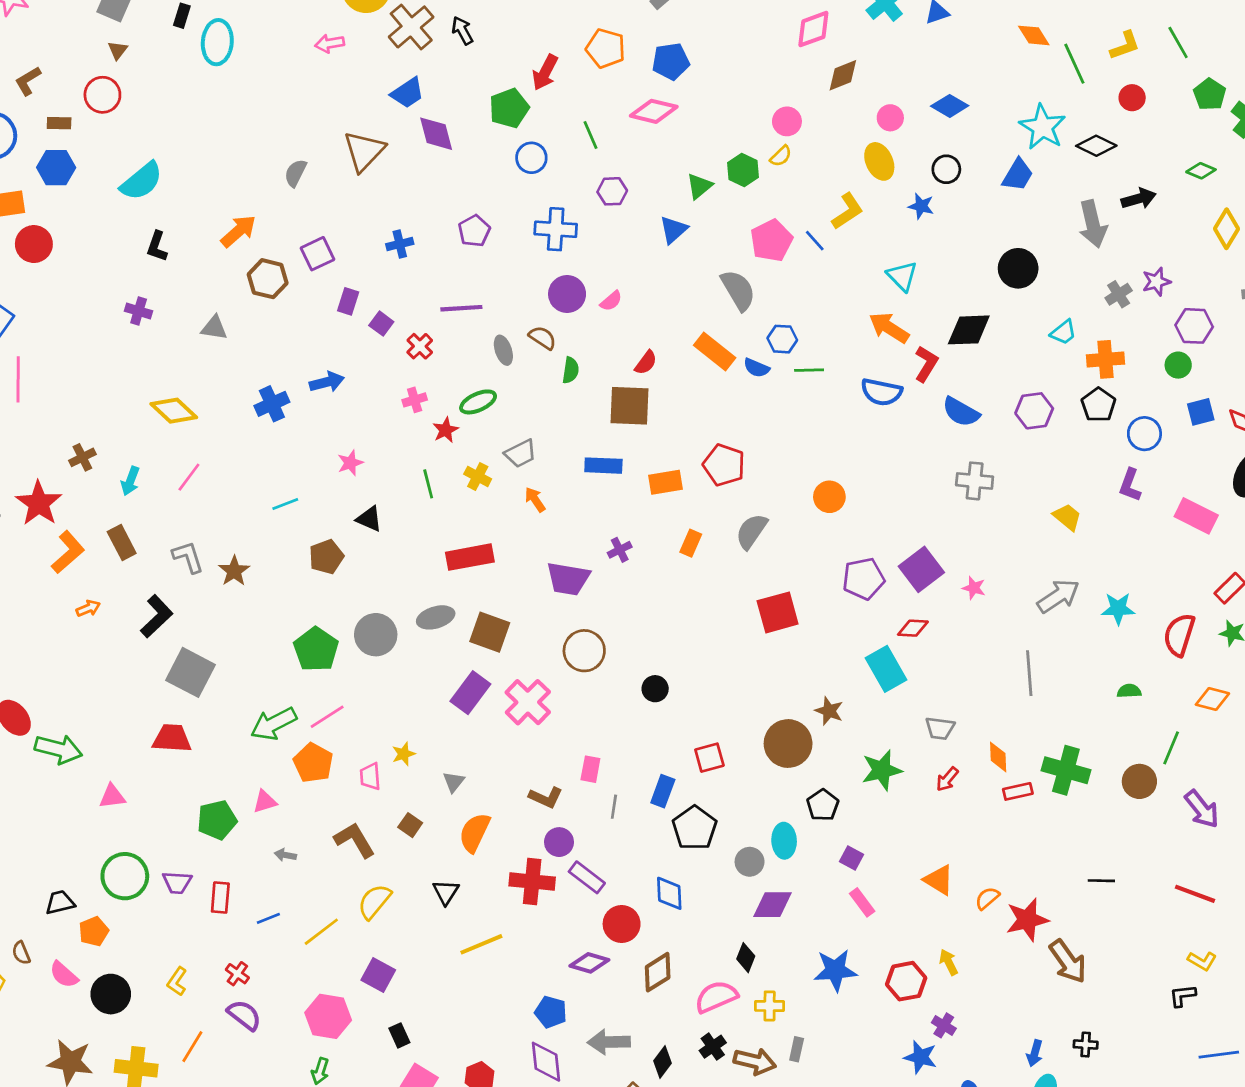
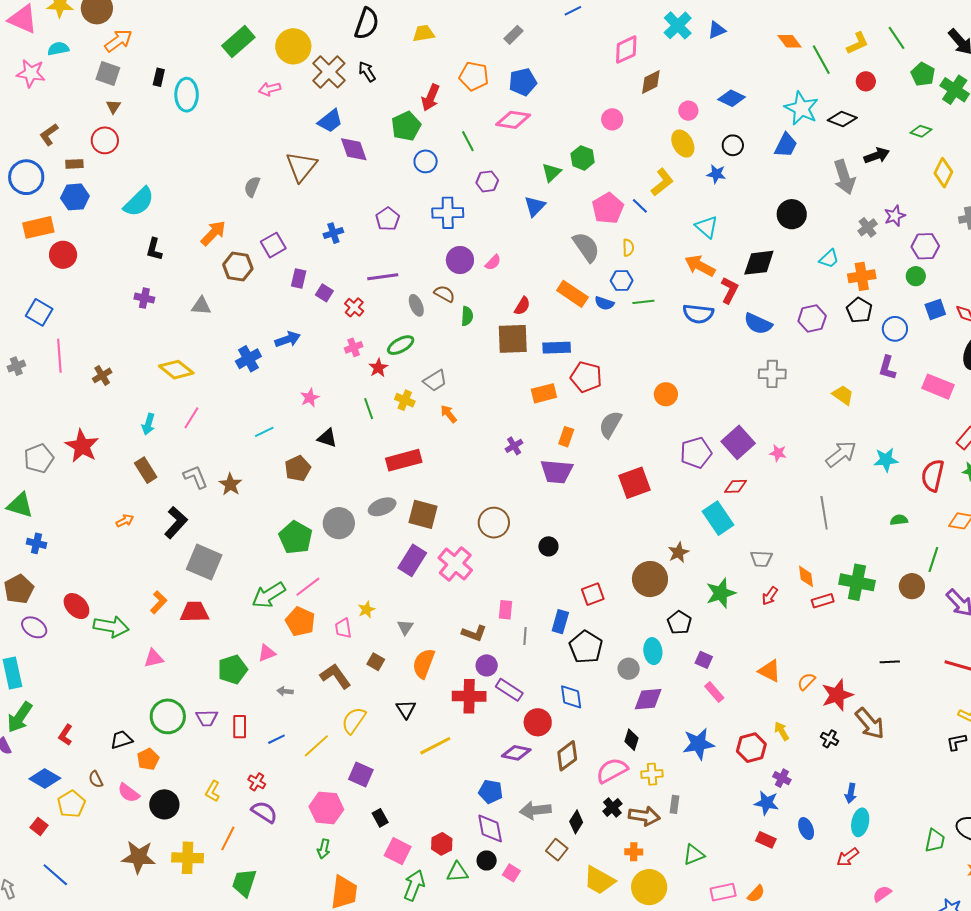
yellow semicircle: (781, 156) -> (628, 248), moved, turned -42
brown cross: (82, 457) -> (102, 375), moved
blue rectangle: (603, 466) -> (557, 348), moved
orange L-shape: (68, 552) -> (159, 602), moved, size x0.7
purple trapezoid: (568, 579) -> (557, 472), moved
brown star: (829, 711) -> (678, 552), turned 30
black cross: (1086, 1045) -> (830, 739), moved, turned 30

